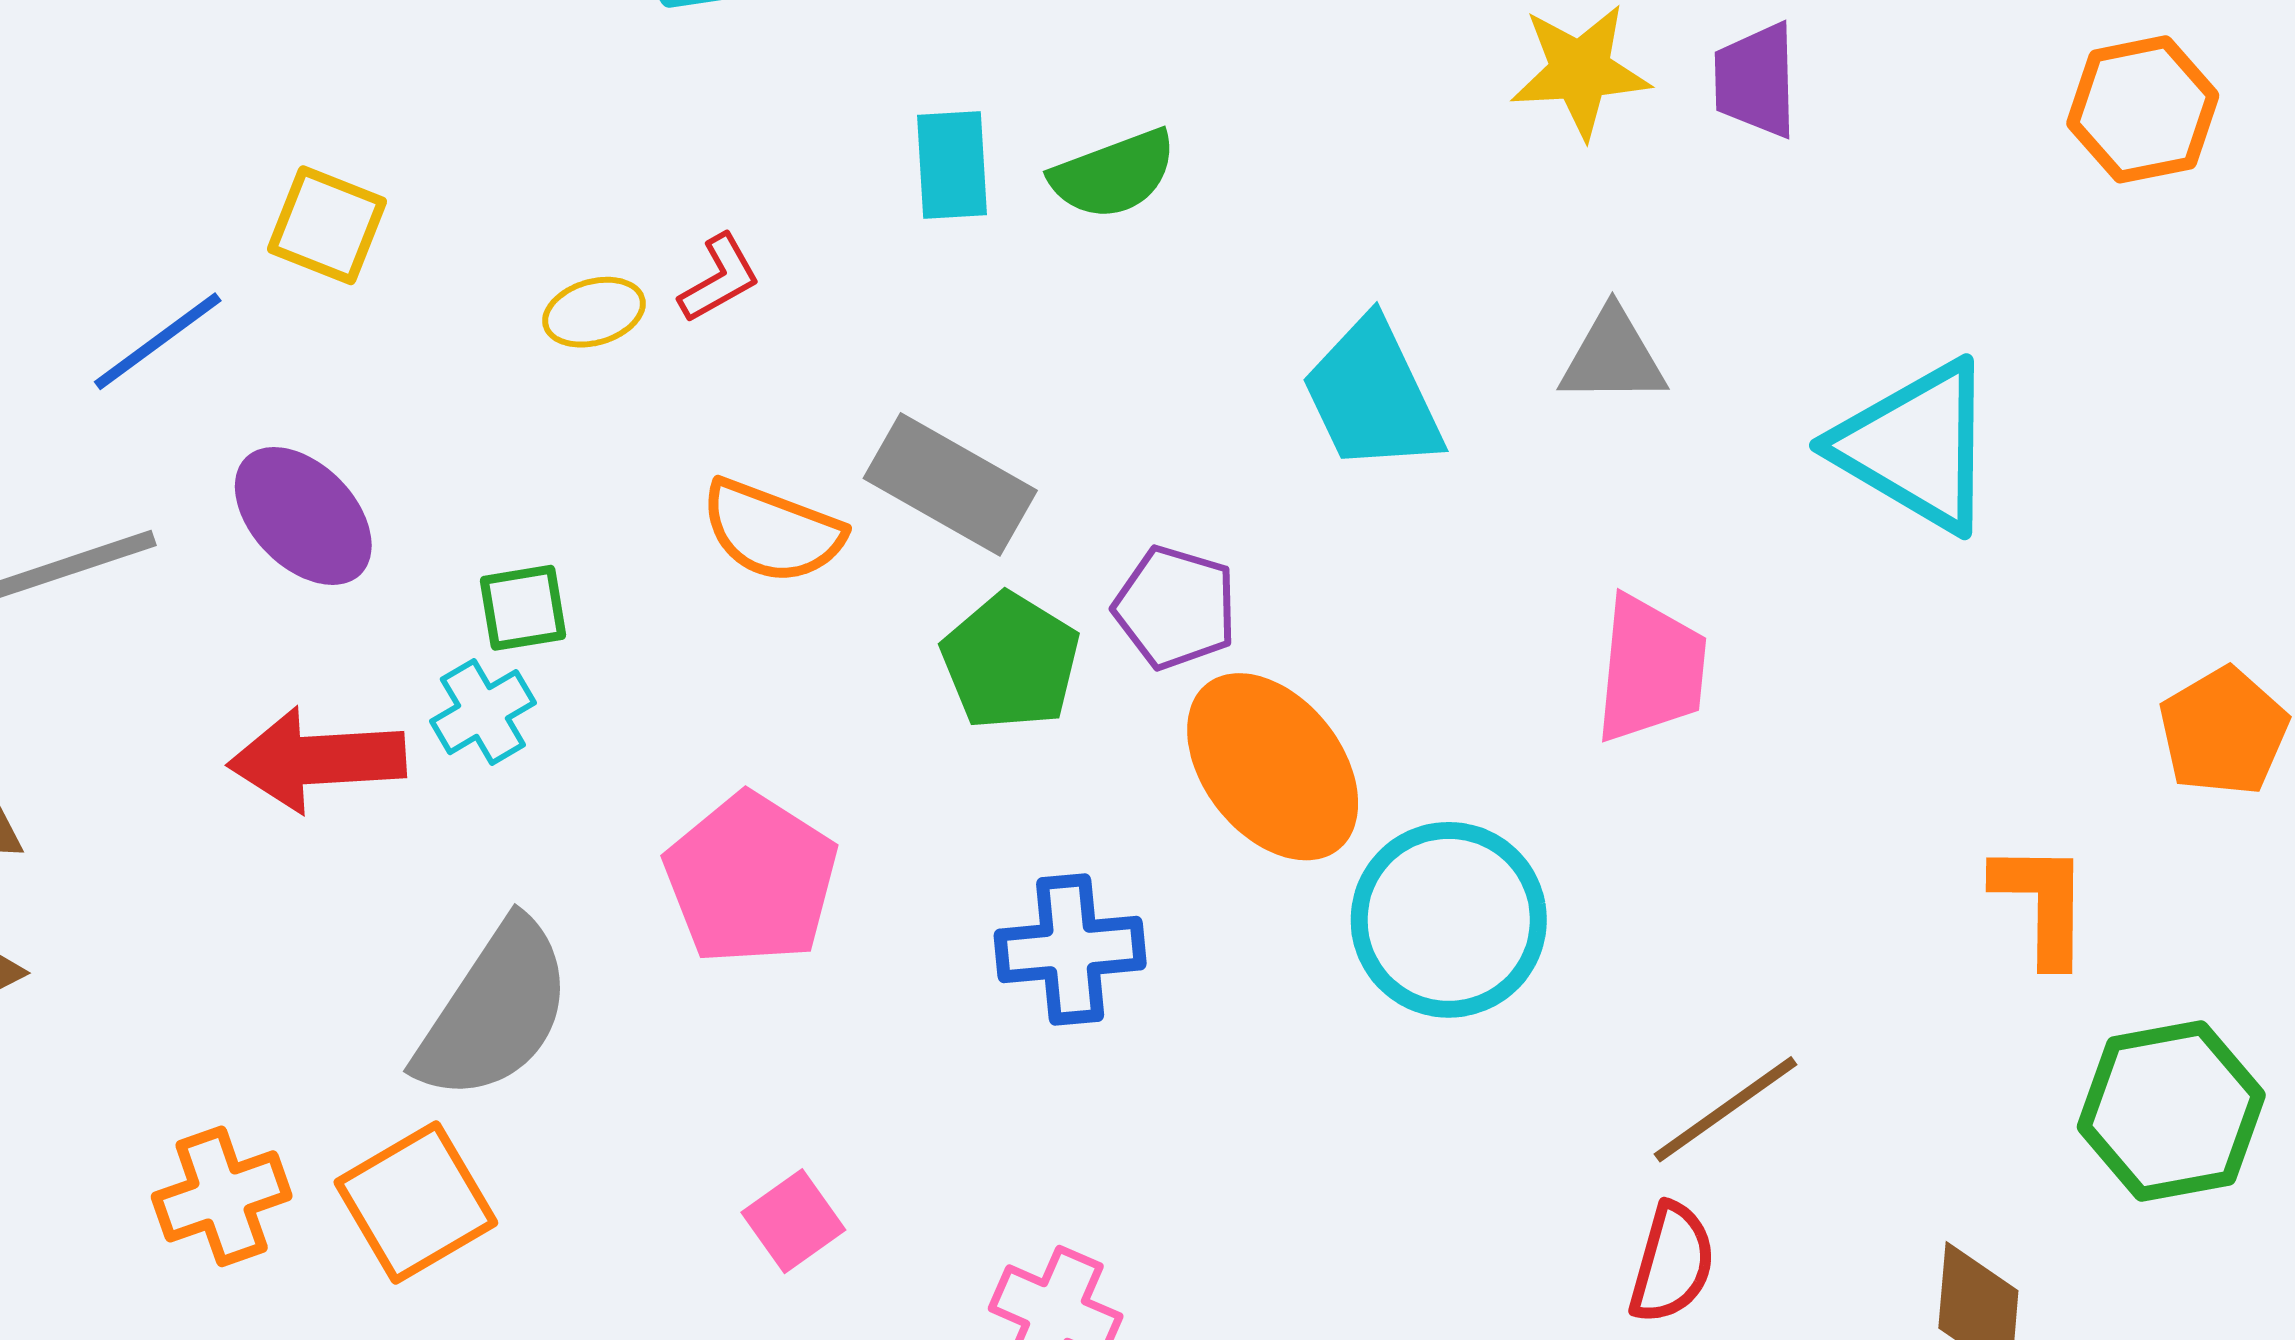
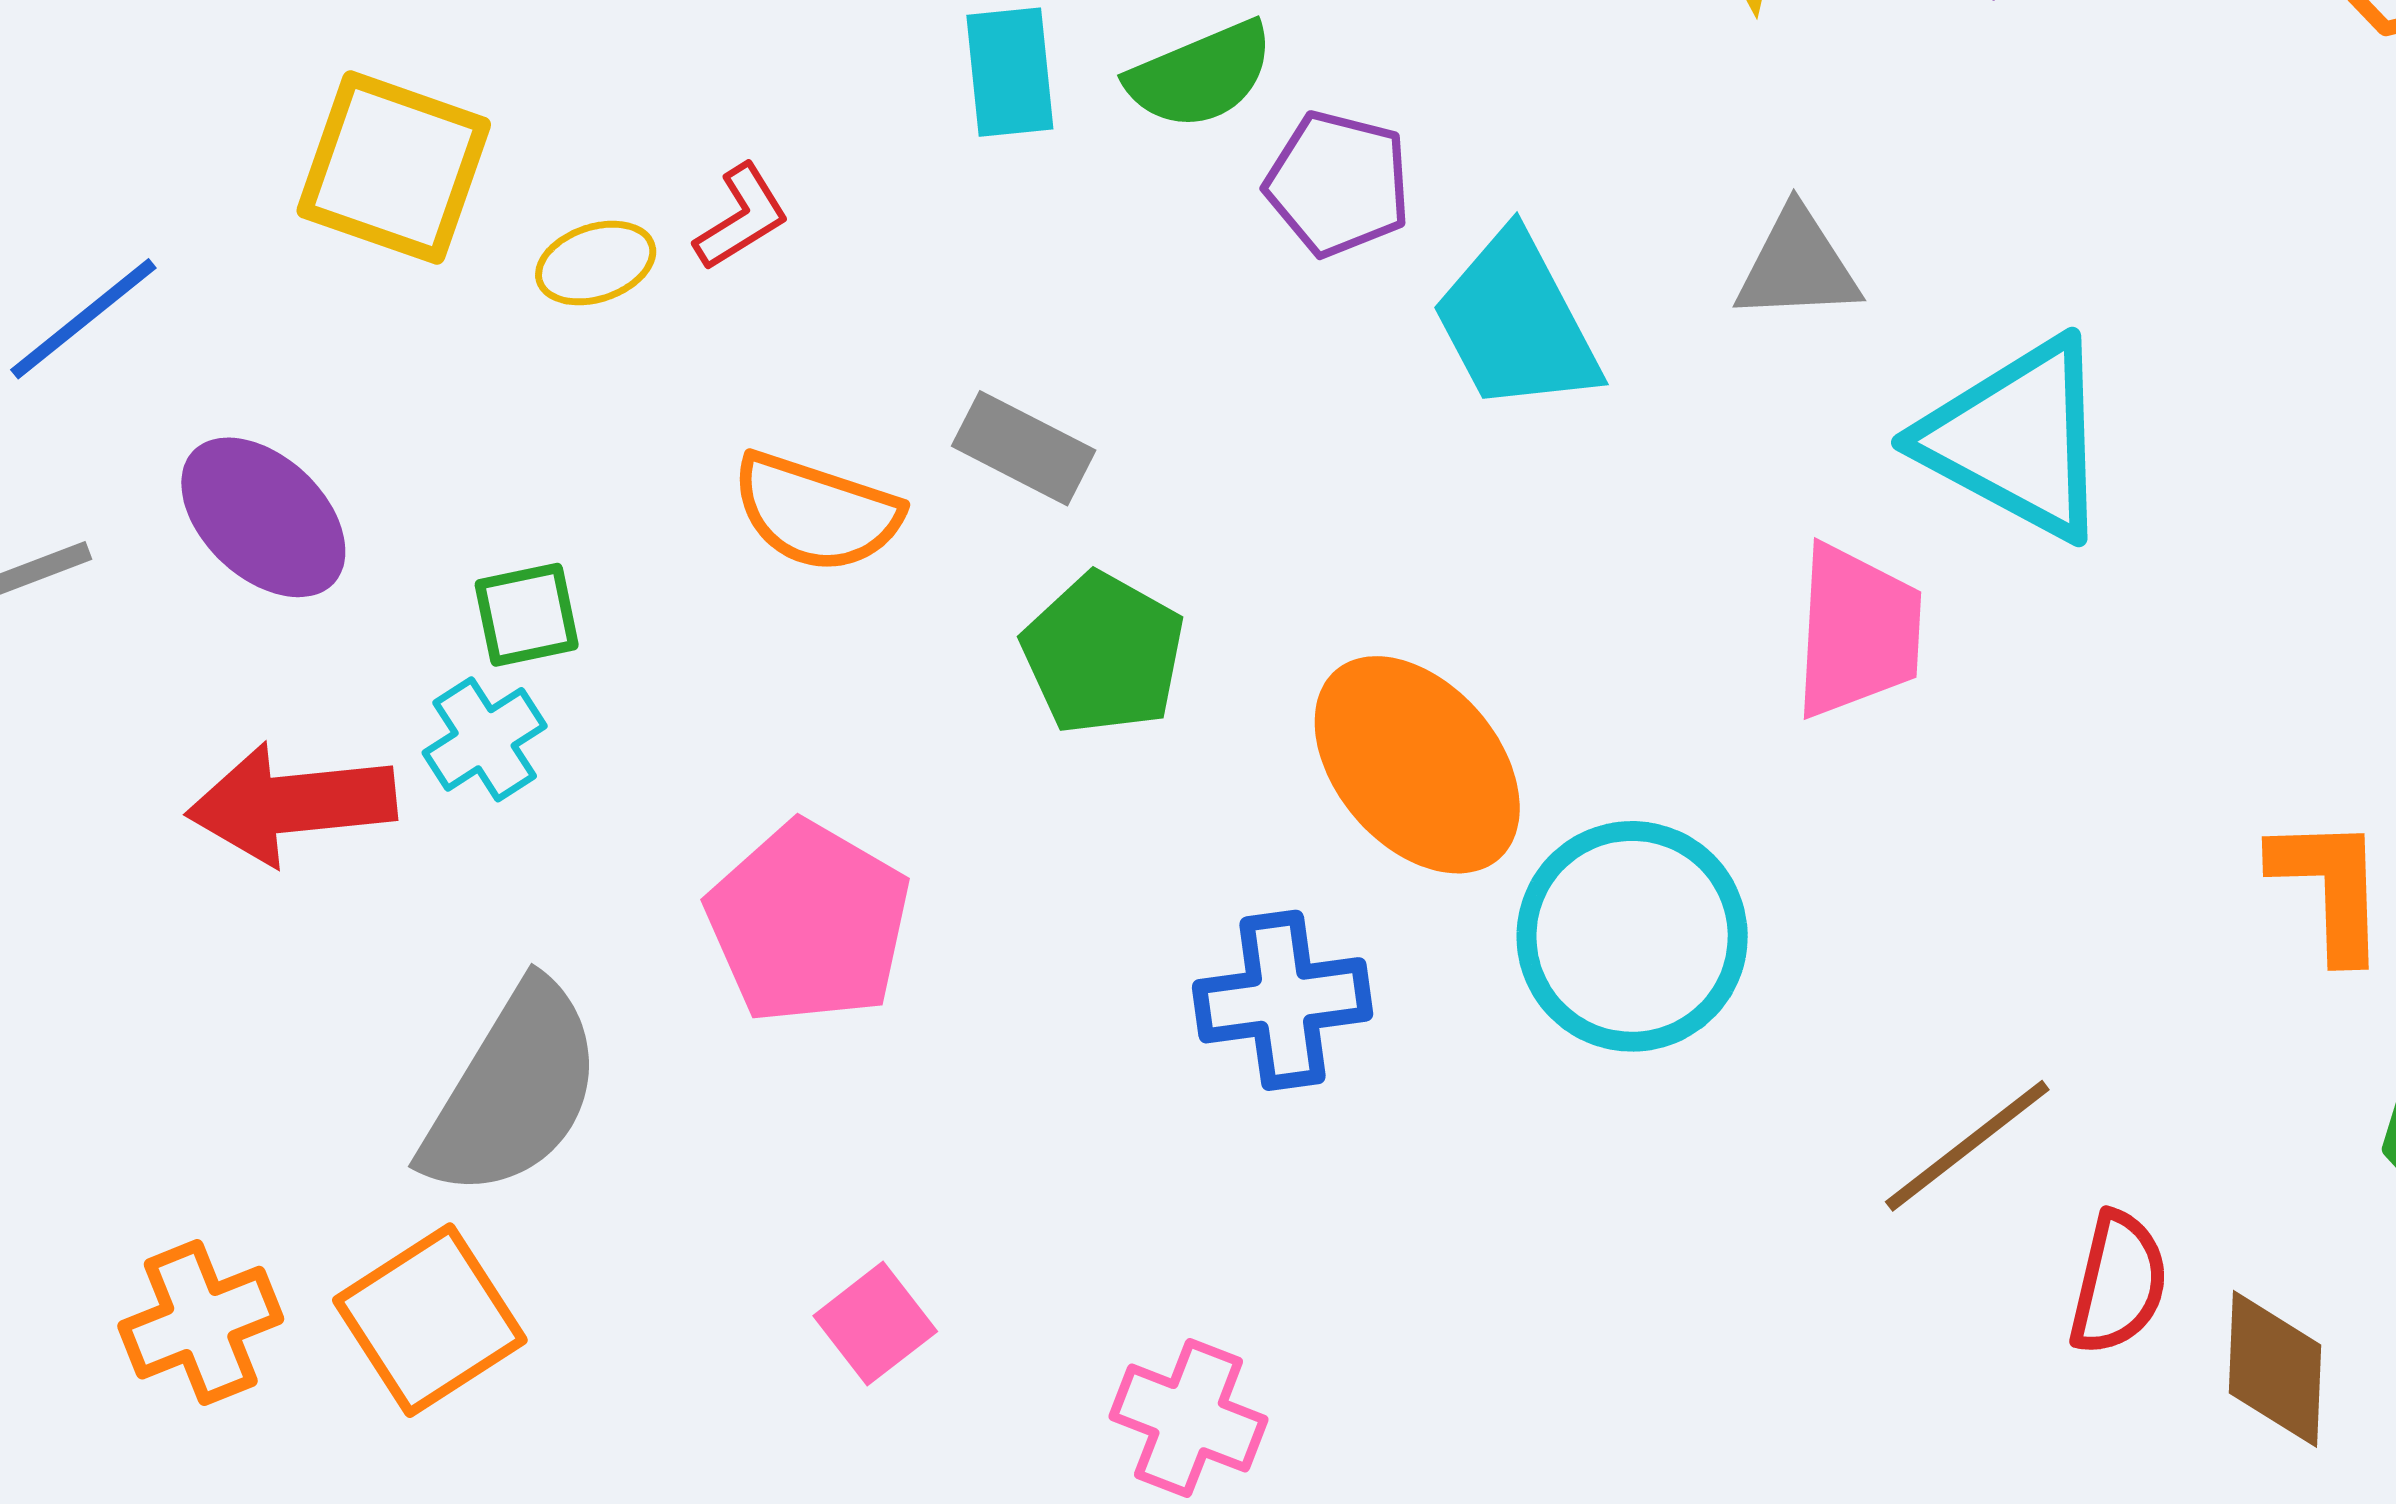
yellow square: (327, 225) -> (394, 168), moved, size x1.4
cyan triangle: (1916, 446) -> (2017, 439), moved
gray rectangle: (950, 484) -> (1024, 448), size x0.7
purple pentagon: (1175, 607) -> (1338, 184), moved
blue cross: (1070, 950) -> (1283, 1000), moved
red semicircle: (1672, 1263) -> (2118, 1283), moved

